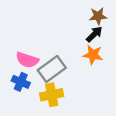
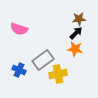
pink semicircle: (27, 60) -> (19, 29), moved
yellow cross: (52, 95) -> (58, 74), moved

